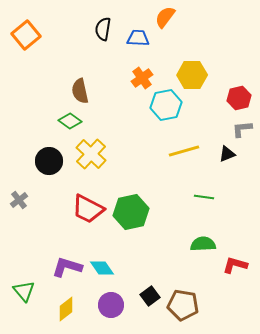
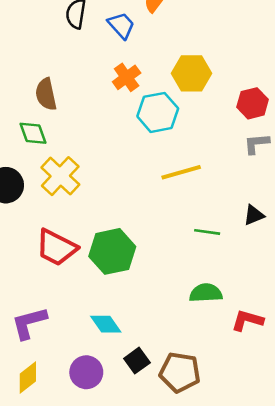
blue trapezoid: (138, 38) -> (121, 25), turned 45
green diamond: (70, 121) -> (33, 133), turned 35
black triangle: (227, 154) -> (254, 215), moved
purple L-shape: (67, 267) -> (29, 323), turned -32
cyan diamond: (102, 268) -> (106, 324), moved

